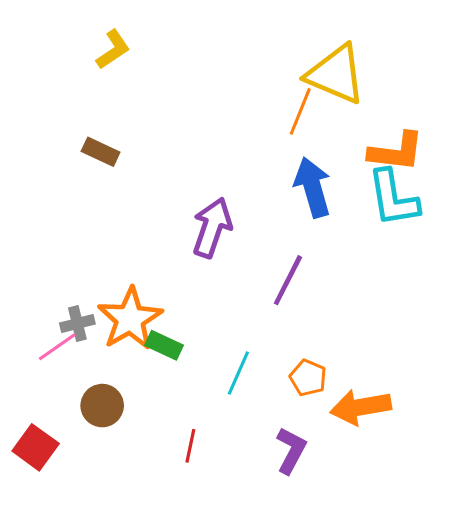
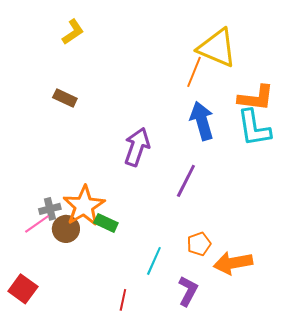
cyan line: (238, 373) -> (154, 261), moved
orange pentagon: (308, 378) -> (199, 244), turned 30
brown circle: (102, 406) -> (66, 229), moved
red line: (190, 446) -> (123, 300), moved

